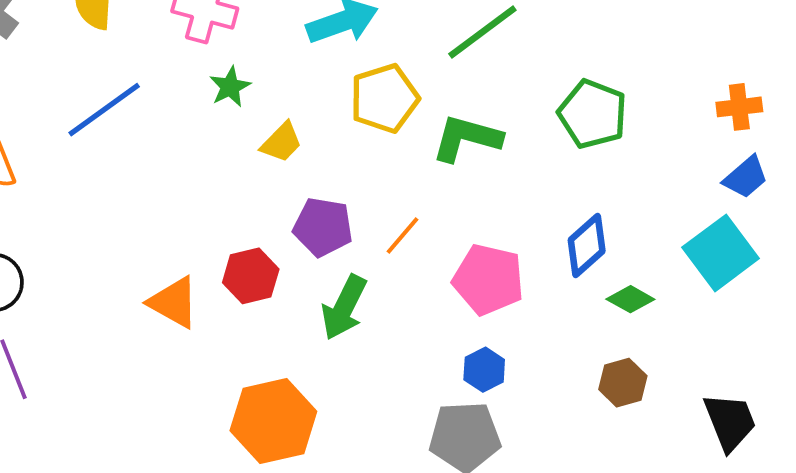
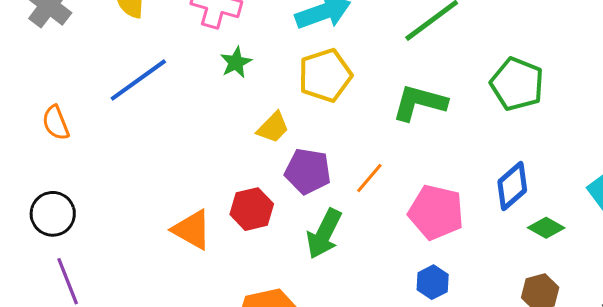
yellow pentagon: (384, 98) -> (325, 75), moved
yellow trapezoid: (281, 142) -> (273, 127), moved

